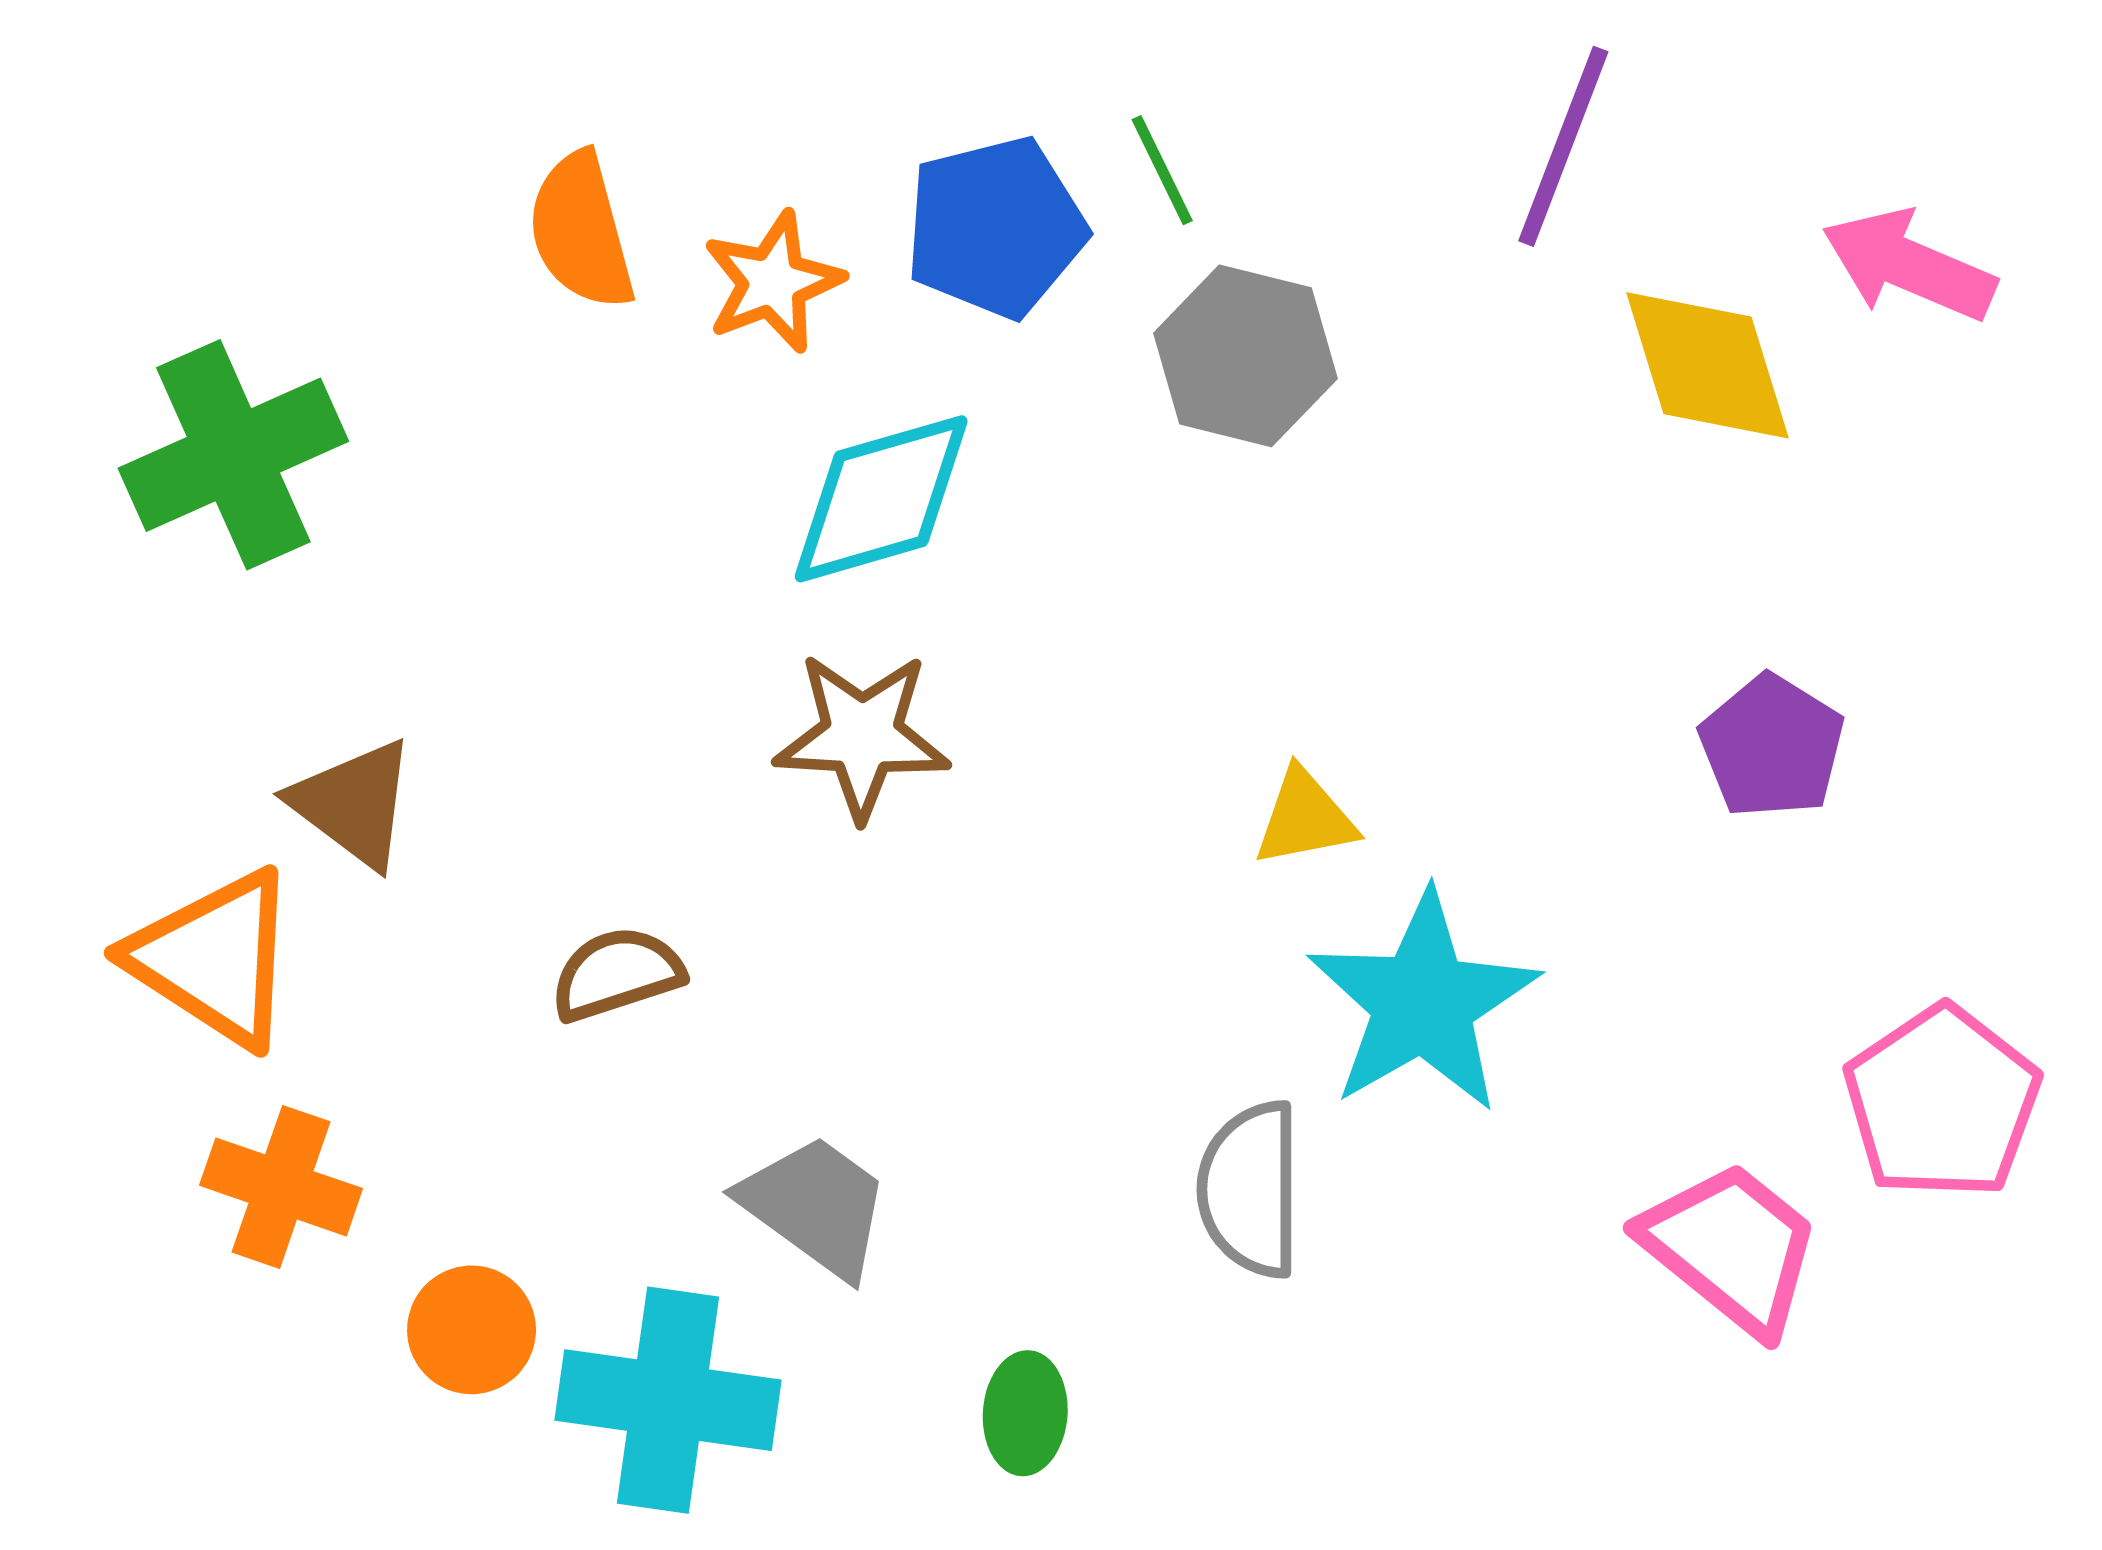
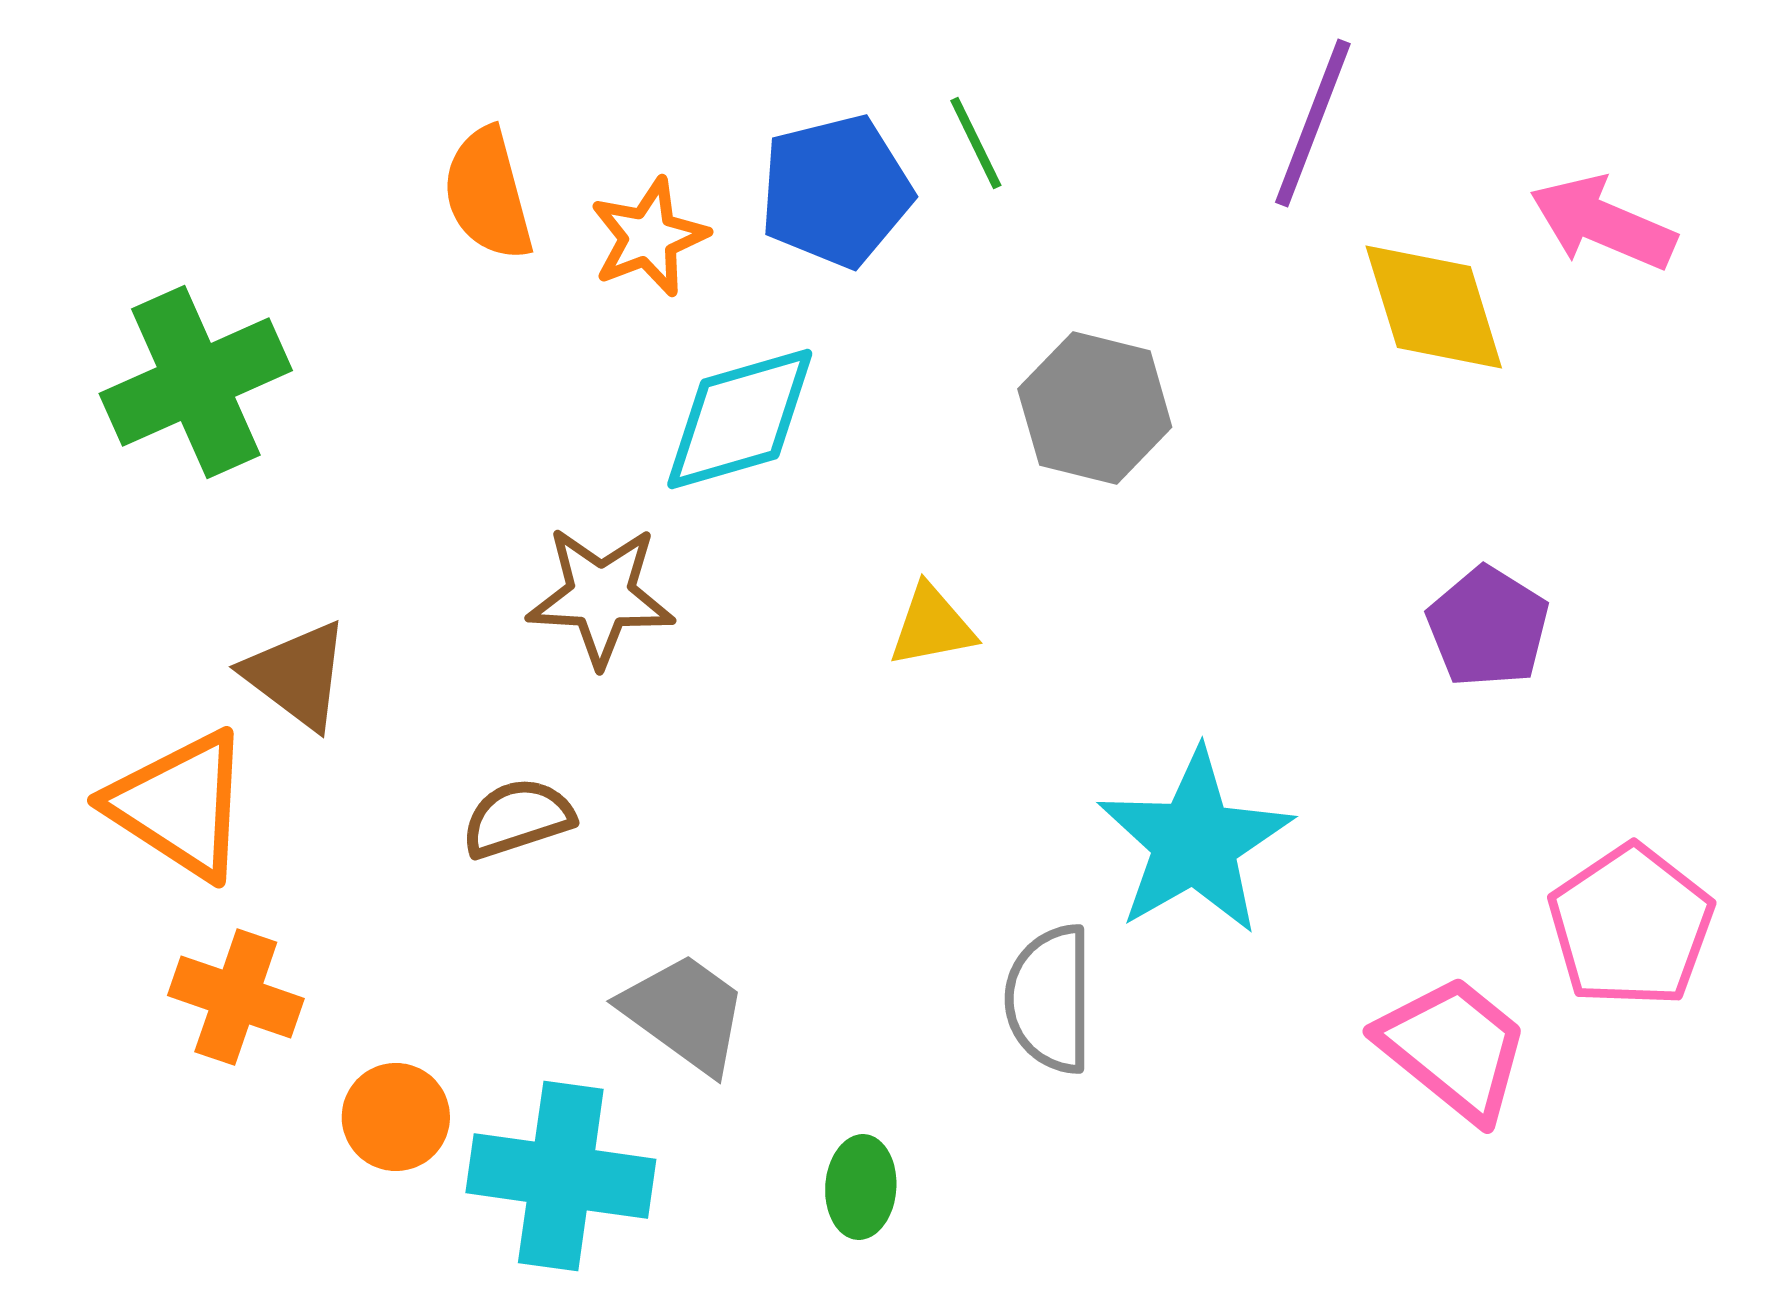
gray hexagon: (1245, 356) -> (1095, 408), moved
brown star: (862, 736) -> (601, 596), moved
yellow triangle: (1305, 818) -> (932, 626), moved

